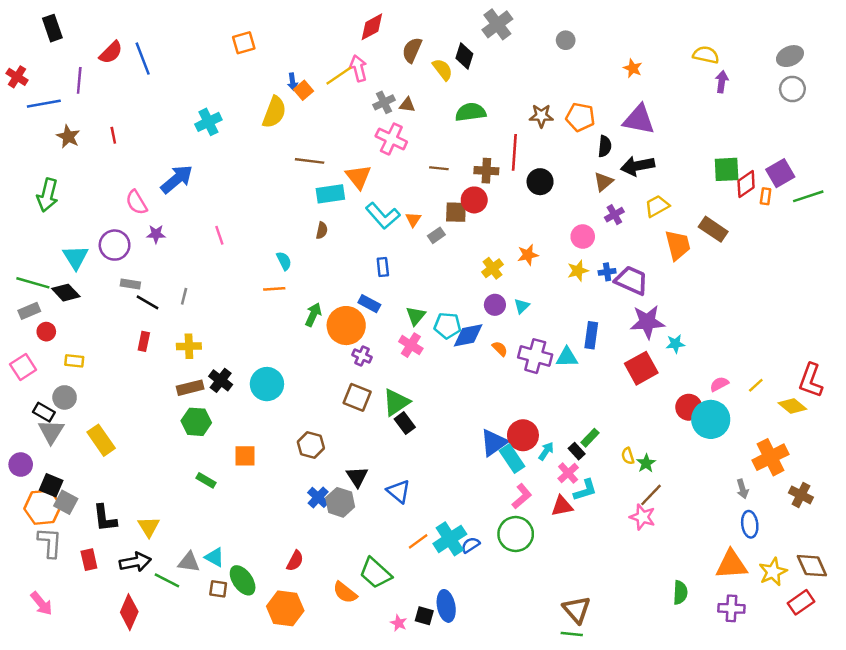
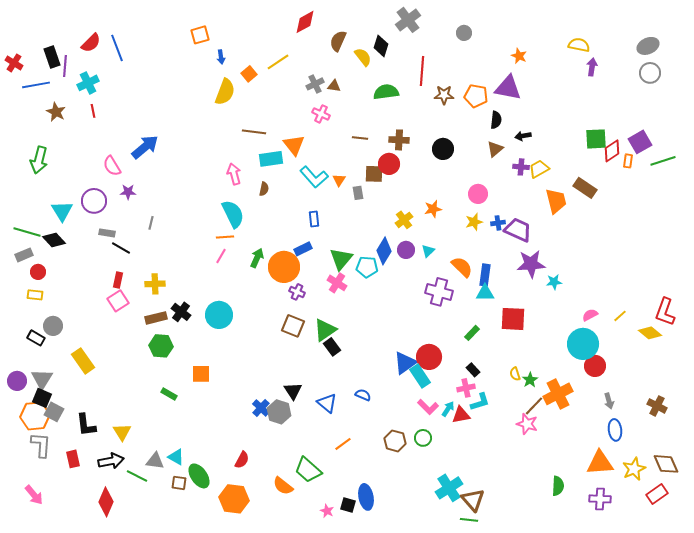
black rectangle: (52, 28) -> (52, 57), moved
pink arrow: (358, 68) -> (234, 174), moved
blue arrow: (293, 82) -> (221, 57), moved
purple triangle: (639, 119) -> (508, 88), moved
cyan cross: (208, 122) -> (88, 83), moved
pink cross: (391, 139) -> (321, 114), size x0.7
red line: (514, 152) -> (422, 71), moved
black arrow: (638, 166) -> (523, 136), size x0.6
purple cross: (614, 215) -> (521, 167), moved, turned 35
pink line: (219, 235) -> (221, 256), moved, turned 49
gray rectangle: (436, 235) -> (358, 193), turned -64
cyan semicircle: (284, 261) -> (233, 214), size x1.8
gray line: (184, 296) -> (151, 223), moved
blue rectangle: (369, 304) -> (303, 249), turned -54
green triangle: (416, 316) -> (341, 259), size x1.4
blue diamond: (468, 335) -> (384, 251), moved, turned -48
orange semicircle: (500, 349) -> (462, 267), moved, size x1.6
cyan triangle: (567, 357) -> (485, 293), moved
yellow rectangle: (74, 361) -> (35, 295), moved
pink square: (23, 367) -> (118, 301), moved
red square: (641, 368) -> (513, 319), moved, turned 32
red circle: (689, 407) -> (595, 366), moved
gray triangle: (51, 432) -> (42, 379), moved
green rectangle: (590, 438) -> (472, 333), moved
brown hexagon: (311, 445) -> (395, 441), moved
cyan arrow: (546, 451) -> (448, 409), moved
orange cross: (770, 457) -> (558, 394), moved
pink cross: (568, 473) -> (466, 388), turned 30
pink L-shape: (522, 496) -> (428, 407), turned 85
green circle: (516, 534) -> (423, 438), size x0.6
cyan cross: (450, 539) -> (449, 488), moved
blue semicircle: (471, 545) -> (363, 395), moved, turned 56

